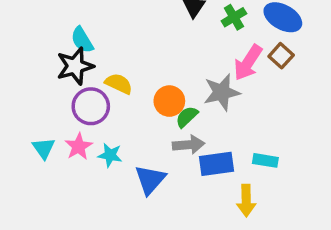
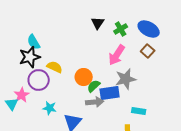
pink arrow: (248, 63) -> (117, 55), moved
gray star: (222, 92) -> (126, 79), moved
pink star: (79, 146) -> (22, 95), moved
blue rectangle: (216, 164) -> (110, 93), moved

